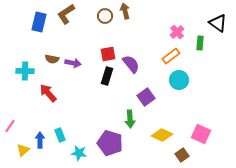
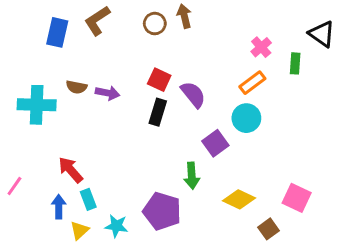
red square: (108, 54) -> (159, 80), turned 35
cyan cross: (25, 71) -> (37, 105), size x1.4
cyan circle: (179, 80) -> (246, 118), moved
red arrow: (48, 93) -> (71, 170), moved
yellow triangle: (23, 150) -> (79, 230), moved

